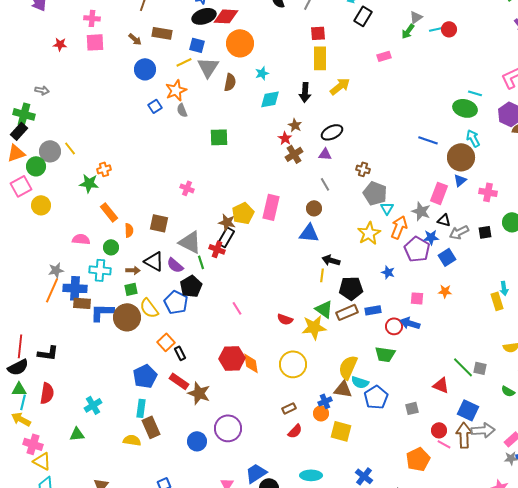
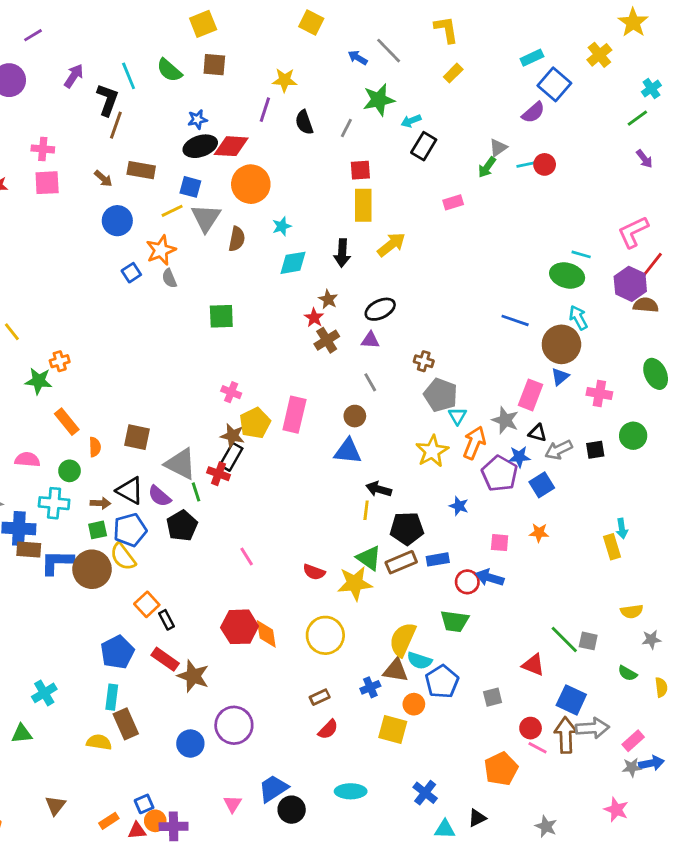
pink cross: (187, 188) -> (231, 392), moved
blue pentagon: (176, 302) -> (130, 530), moved, turned 30
orange circle: (321, 413) -> (414, 704), moved

